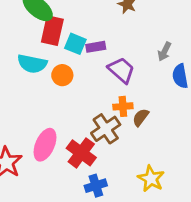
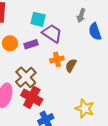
cyan square: (75, 44) -> (38, 19), moved
purple rectangle: (96, 47) -> (31, 44), moved
brown cross: (106, 129) -> (26, 77), moved

